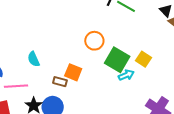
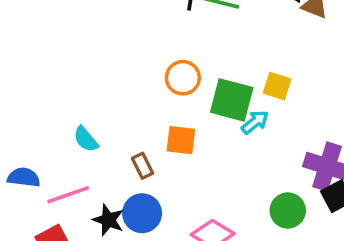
orange square: (73, 72) -> (181, 140), moved
brown rectangle: (60, 82) -> (143, 166), turned 64

